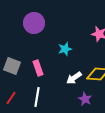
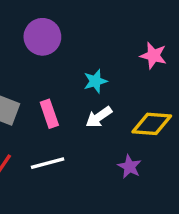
white arrow: (74, 78) -> (99, 117), moved
white line: (37, 97) -> (48, 163), turned 66

